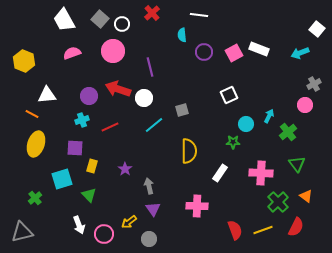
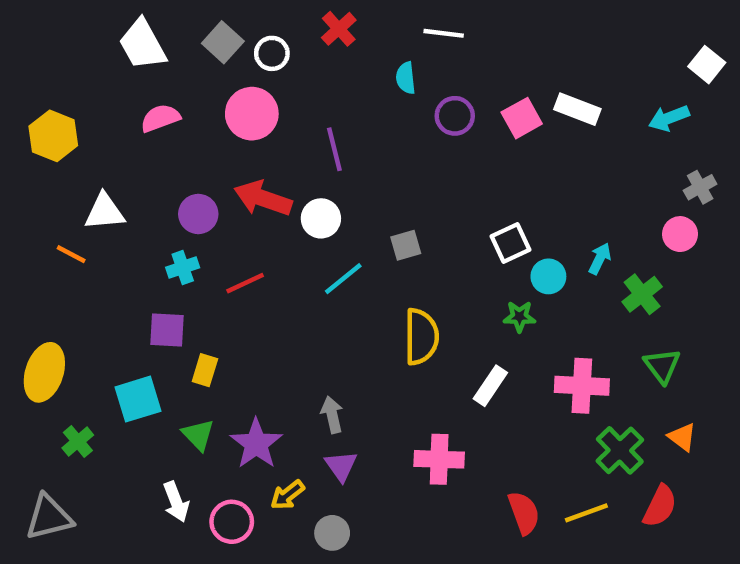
white square: (229, 95) -> (511, 243), moved
yellow ellipse: (36, 144) -> (44, 372), moved
purple star: (125, 169) -> (256, 444), moved, size x1.6

